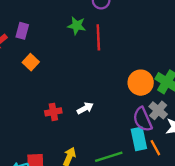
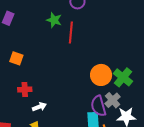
orange square: (31, 62) -> (16, 58), moved, turned -32
white arrow: (85, 108) -> (39, 107), moved

